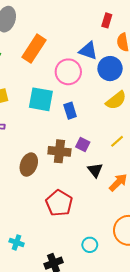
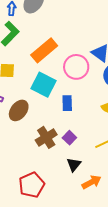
orange rectangle: (34, 49) -> (44, 50), moved
brown cross: (59, 151) -> (46, 137), turned 35
brown ellipse: (29, 165) -> (19, 110), moved

